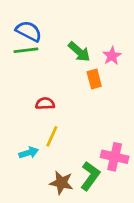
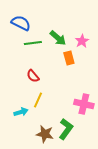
green line: (26, 50) -> (33, 43), moved
red semicircle: (45, 104) -> (33, 76), turned -128
pink cross: (115, 157) -> (84, 104), moved

